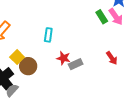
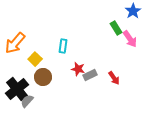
pink arrow: (116, 17) -> (130, 39), moved
yellow square: (17, 57) -> (35, 59), moved
red arrow: (112, 58) -> (114, 78), moved

